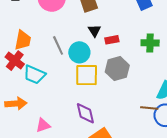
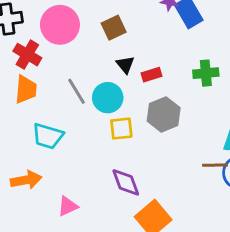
red cross: (15, 61) -> (27, 55), moved
yellow square: (87, 75) -> (121, 129), size x0.7

